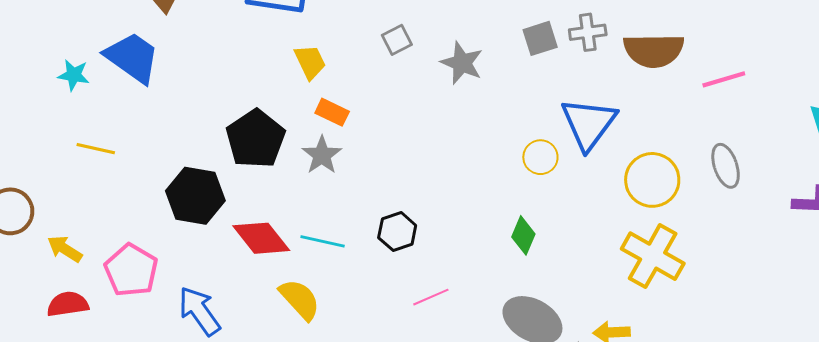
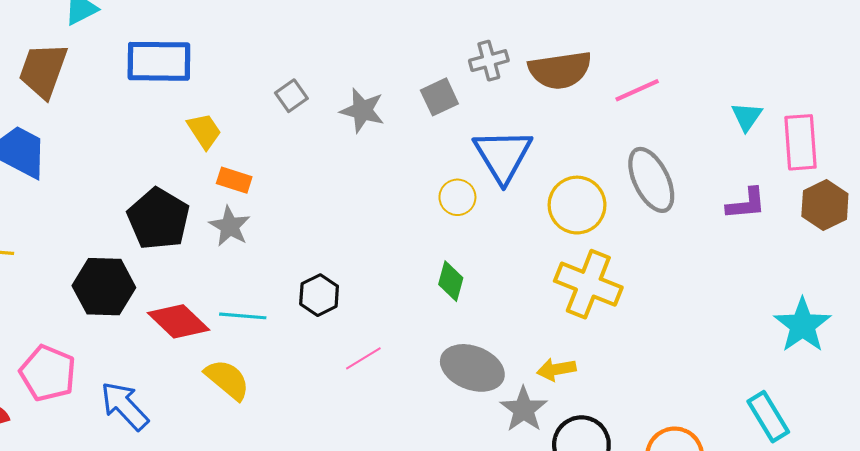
gray square: (540, 38) -> (439, 97), moved
gray ellipse: (726, 166) -> (651, 180), size x1.4

